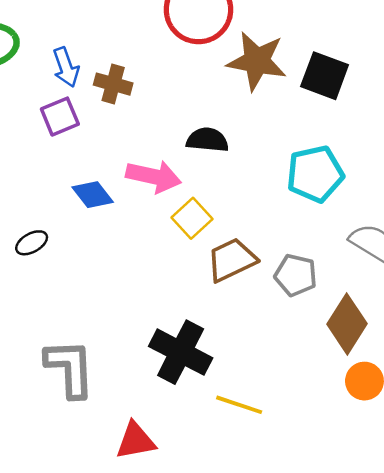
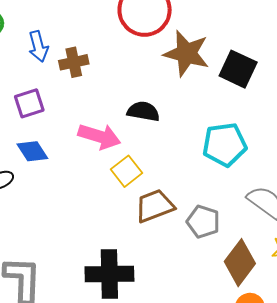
brown cross: (113, 84) -> (74, 62), turned -32
purple square: (60, 117) -> (29, 103), moved
blue diamond: (93, 195) -> (32, 151), moved
black cross: (181, 352) -> (109, 274), turned -33

